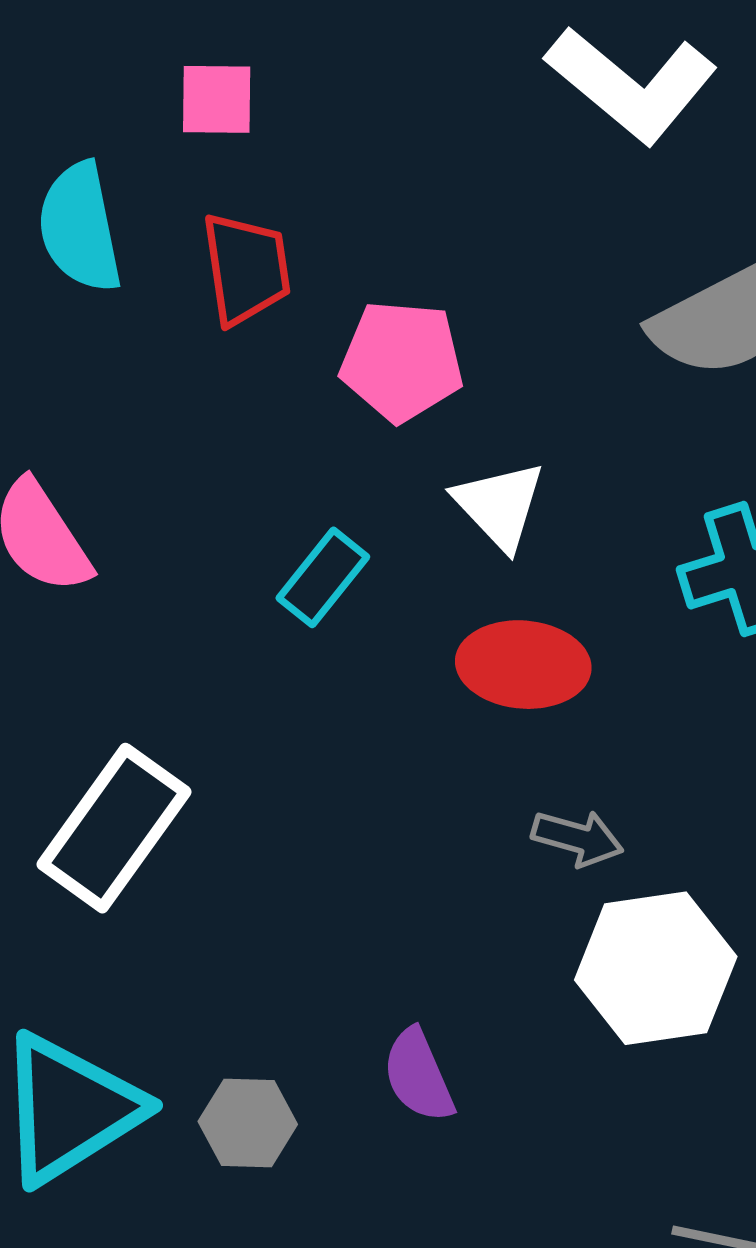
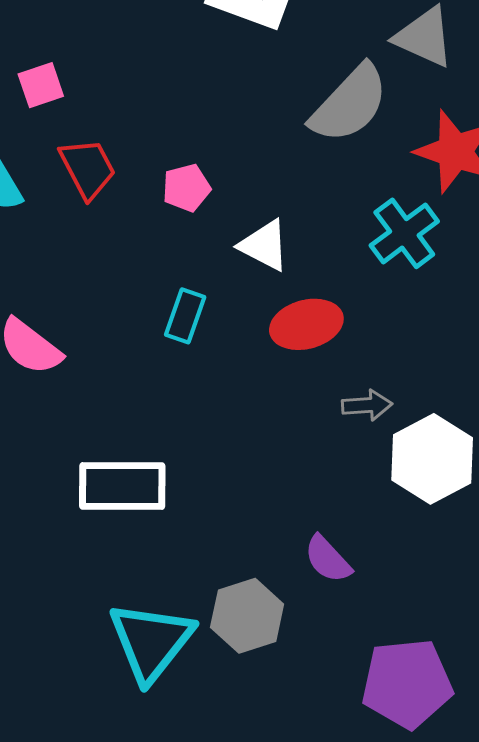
pink pentagon: (402, 361) -> (186, 188), size x0.7
white rectangle: (114, 828) -> (122, 486), turned 74
gray hexagon: (248, 1123) -> (247, 616), size x1.4

